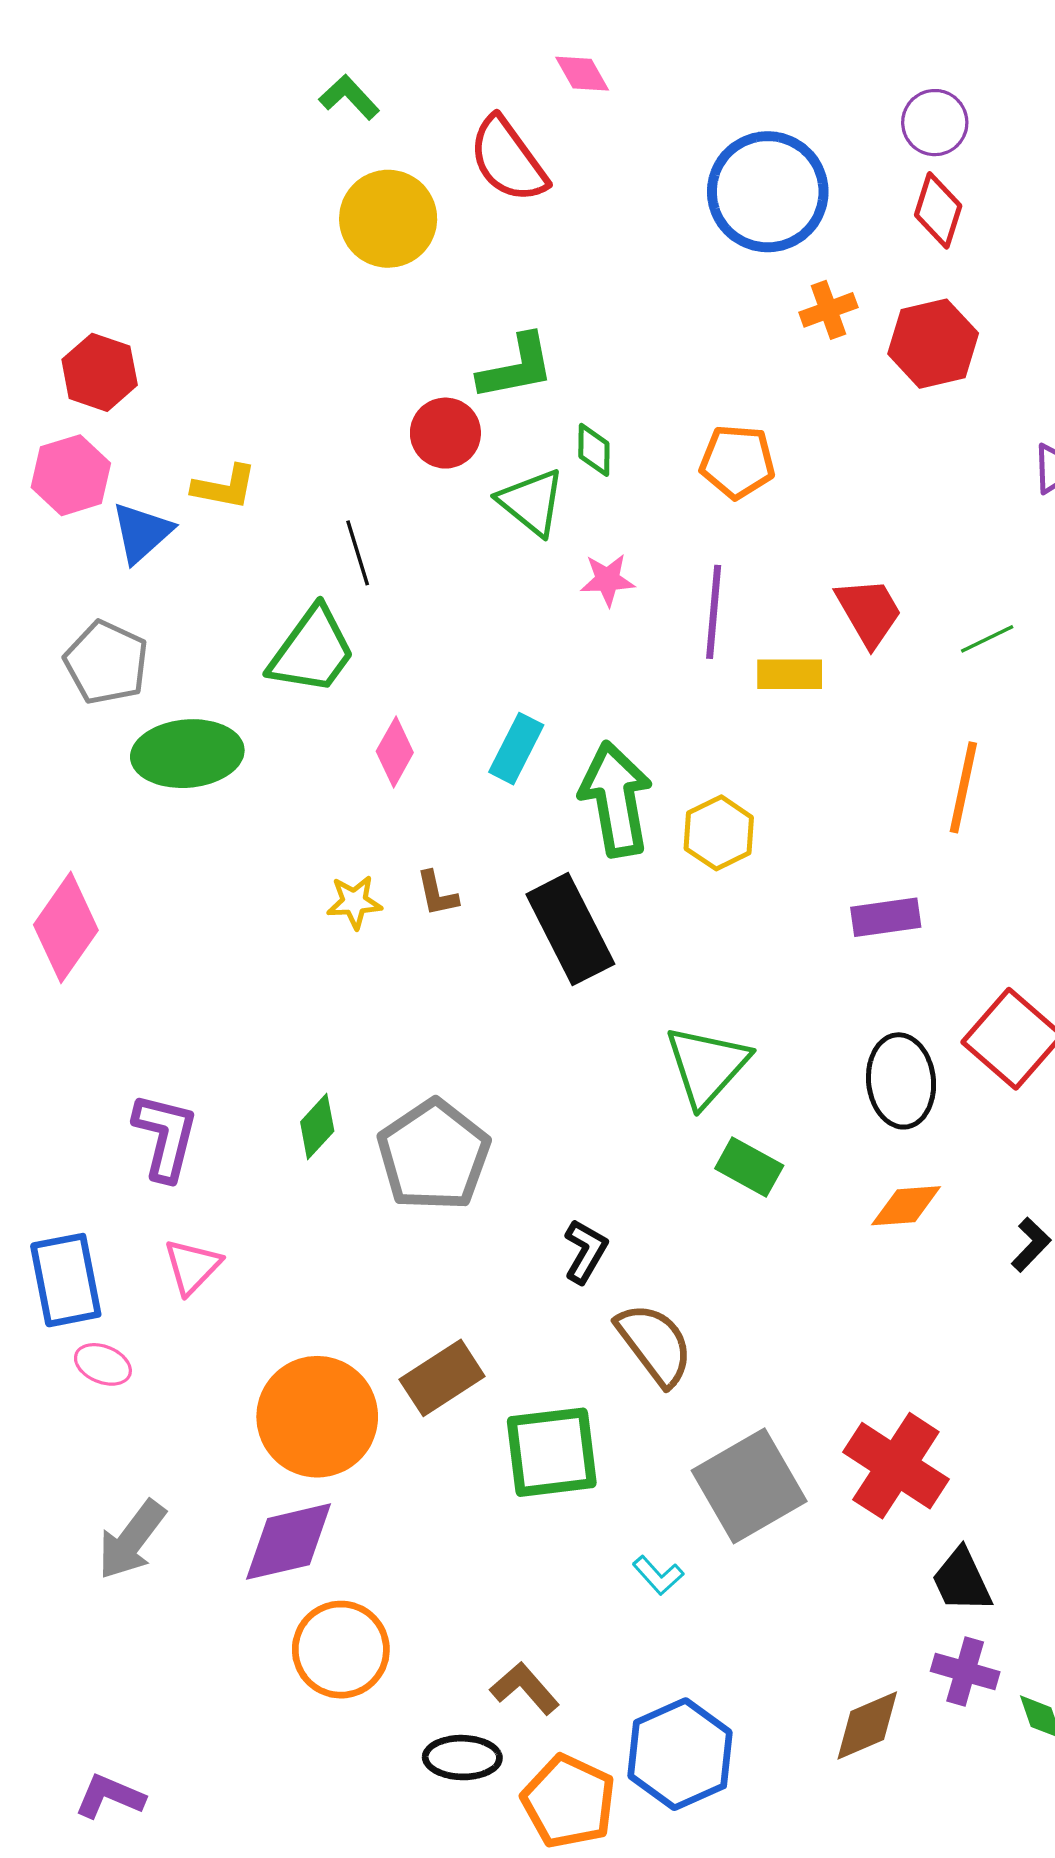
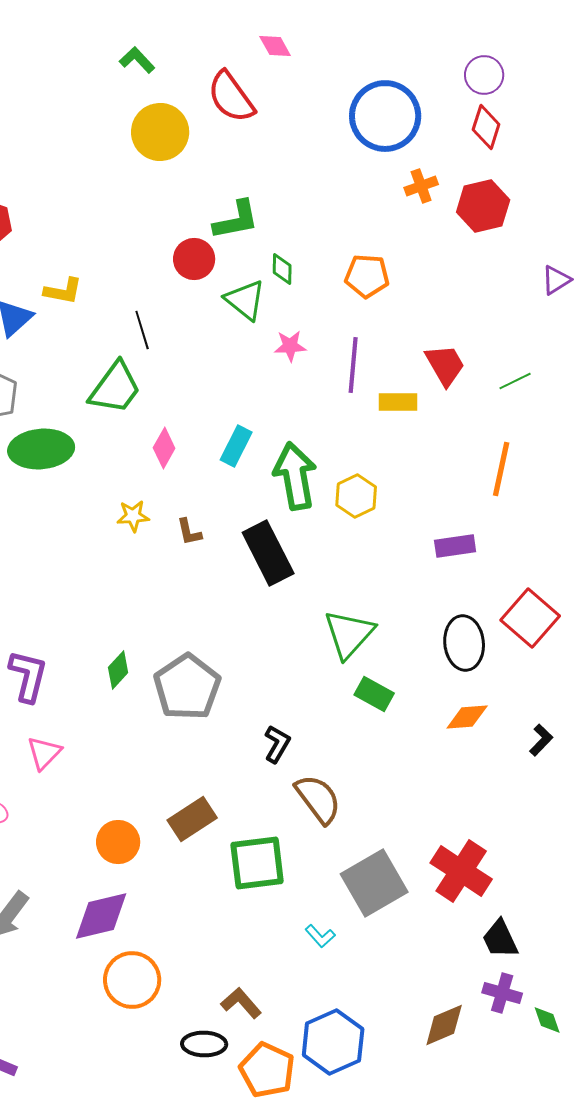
yellow star: (354, 902) -> (133, 516), moved
orange circle: (317, 1417) -> (118, 842), size x0.6

